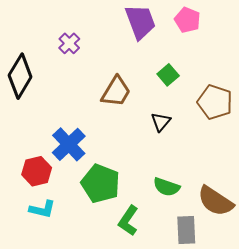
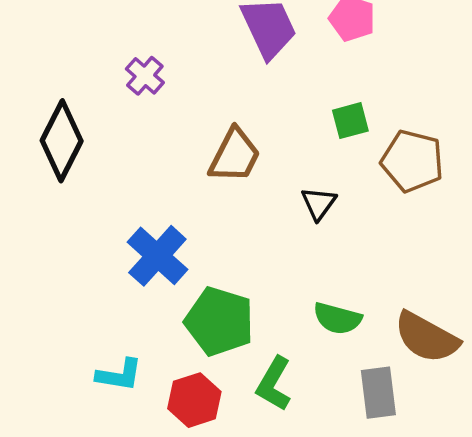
green square: (168, 75) -> (350, 121), moved, turned 30
red hexagon: (37, 171) -> (194, 400), moved

